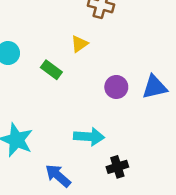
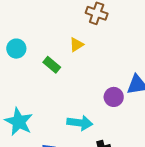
purple circle: (116, 87) -> (114, 97), moved

